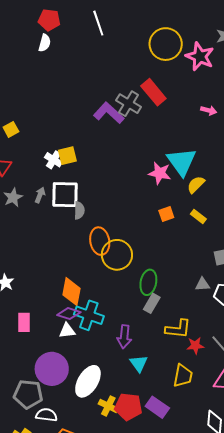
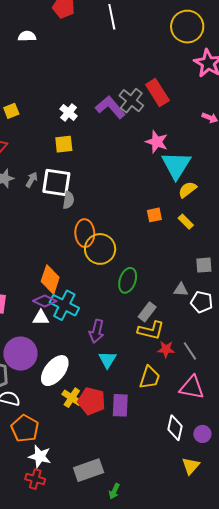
white semicircle: (45, 43) -> (27, 36), moved, turned -114
yellow circle: (166, 44) -> (187, 27), moved
white cross: (53, 160) -> (69, 112), moved
pink star: (160, 173) -> (157, 142), moved
gray rectangle: (152, 303) -> (147, 312), moved
purple rectangle: (157, 407) -> (120, 405), turned 50

